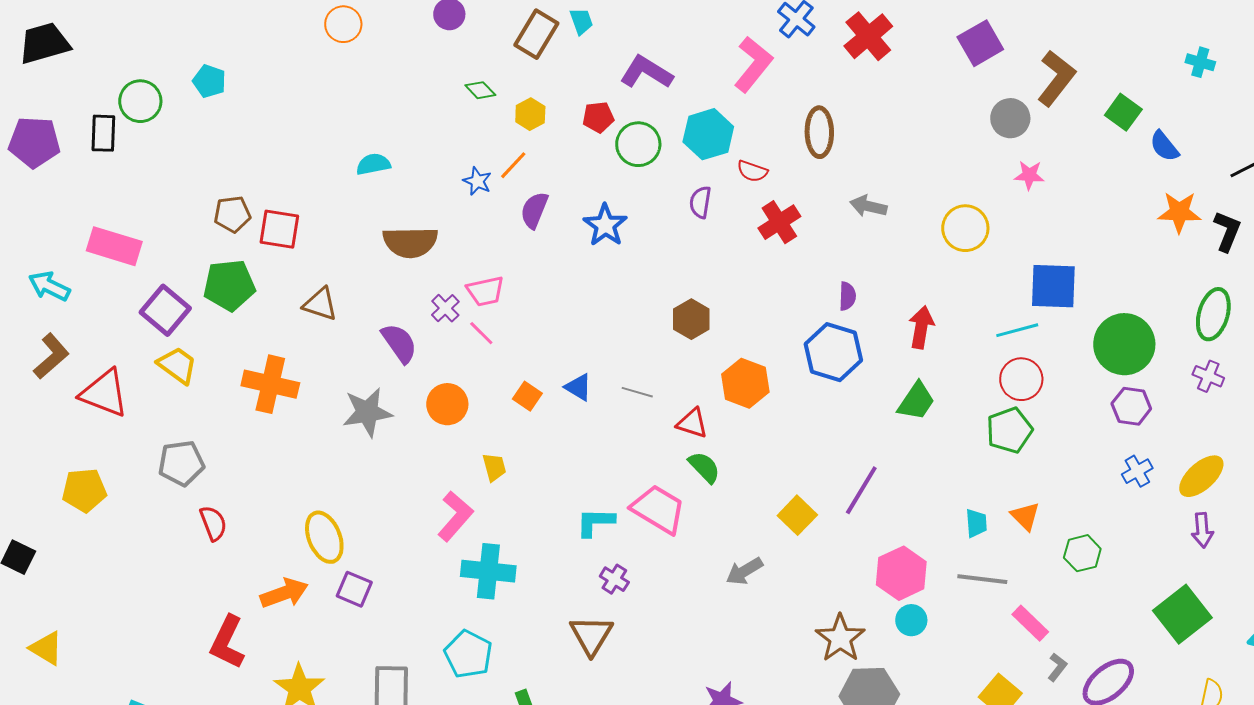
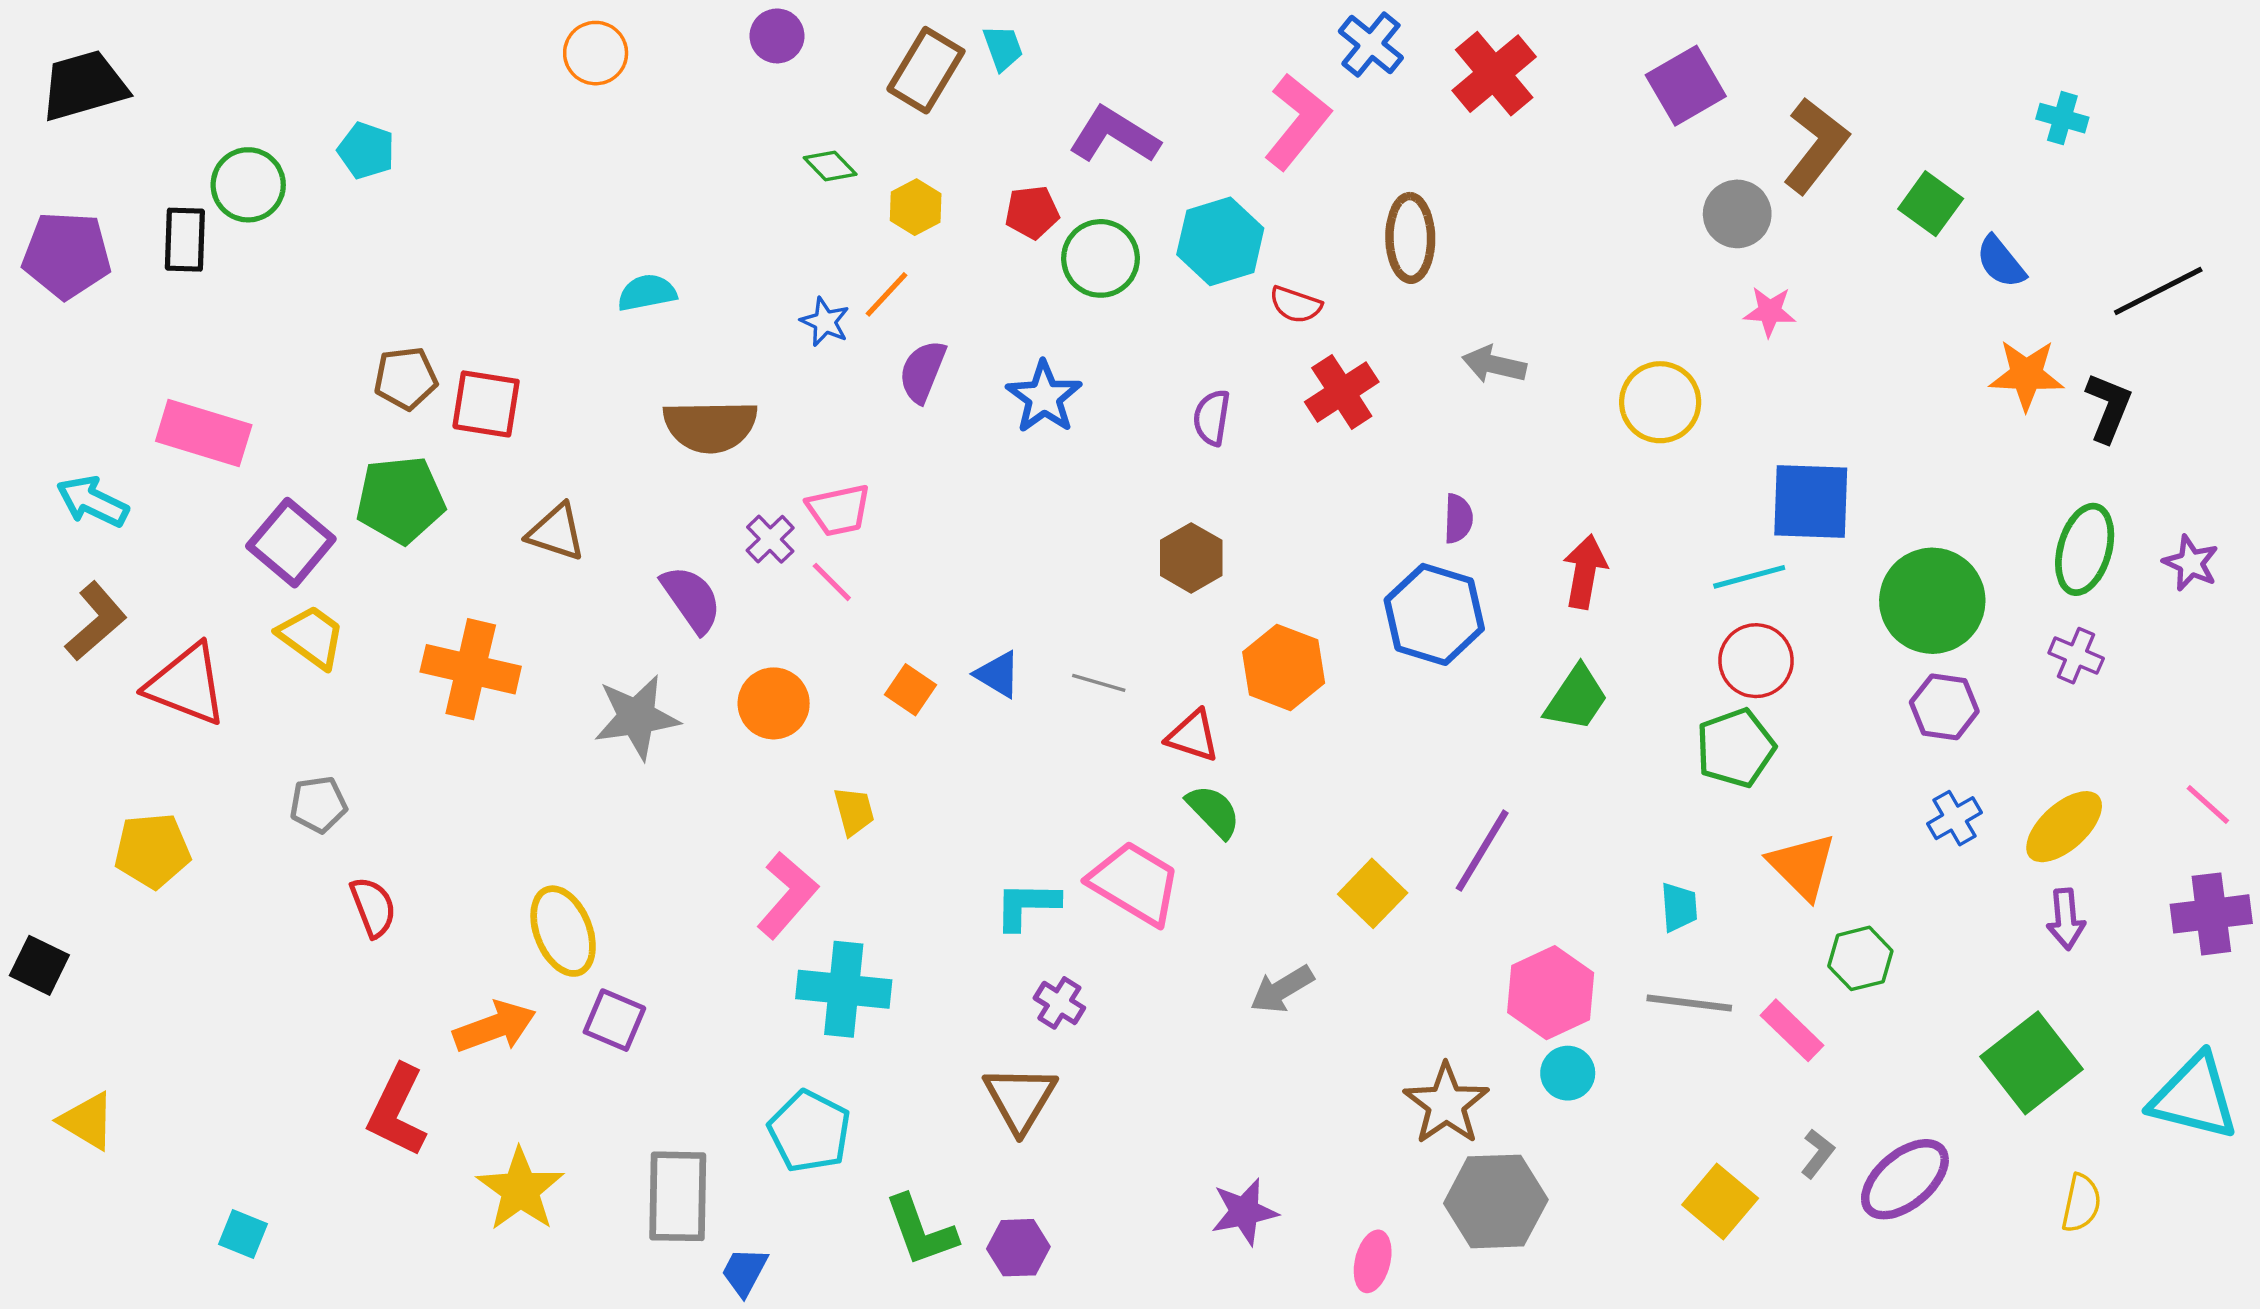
purple semicircle: (700, 202) -> (1212, 418), moved
gray pentagon: (181, 463) -> (318, 804), size x0.7
orange triangle: (1025, 516) -> (1802, 866), moved, size x1.4
pink rectangle: (1030, 623) -> (1792, 1030), moved

